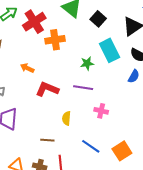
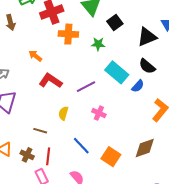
cyan rectangle: (110, 50) -> (117, 72), moved, turned -35
green star: (87, 63) -> (98, 44), moved
purple line: (83, 88) -> (86, 87), turned -48
orange square: (122, 151) -> (111, 157), turned -36

